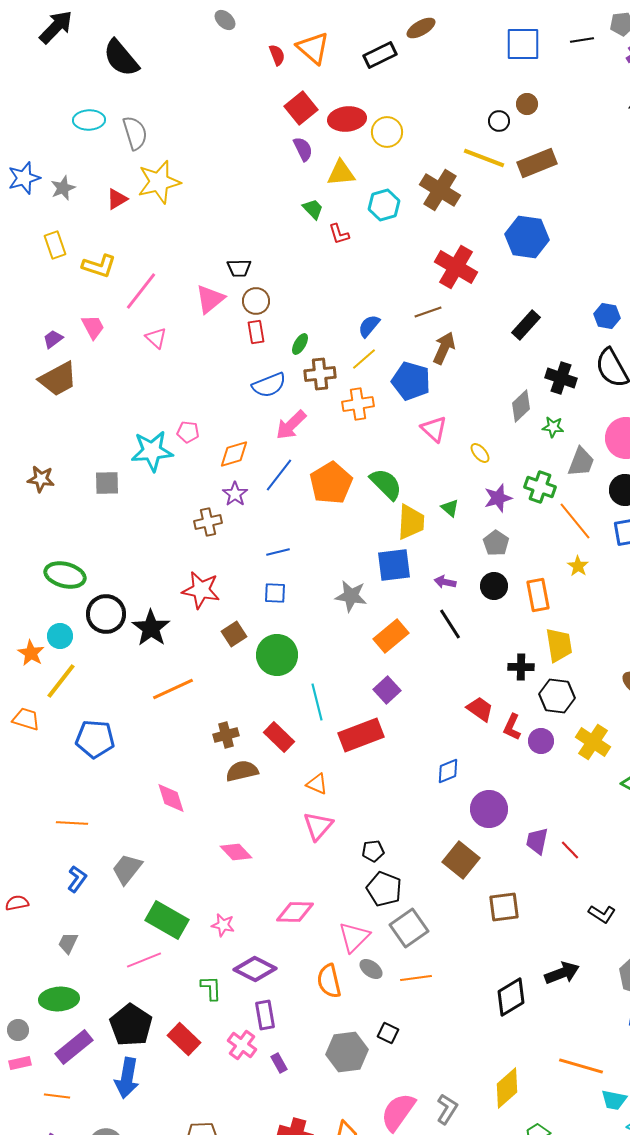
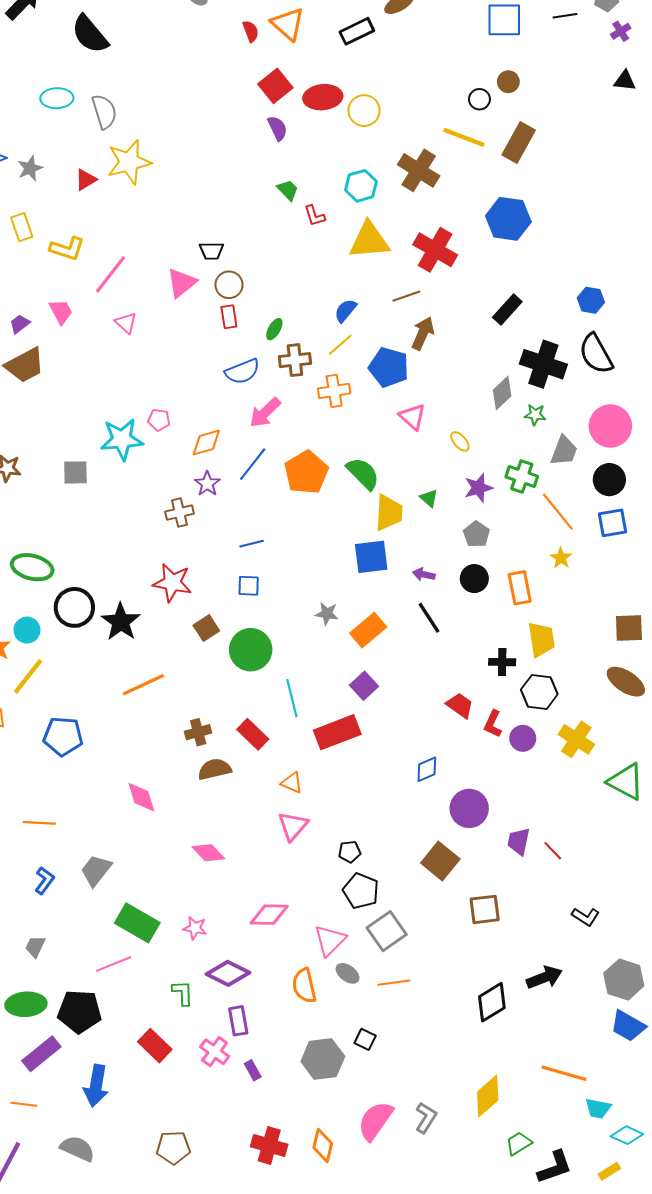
brown rectangle: (537, 163) -> (519, 143), turned -39
yellow triangle: (341, 173) -> (369, 240), moved, size x1.4
black cross: (561, 378) -> (543, 364), size x1.4
gray star: (351, 596) -> (327, 614), moved, size x0.7
black pentagon: (131, 1025) -> (80, 1011), moved, turned -30

